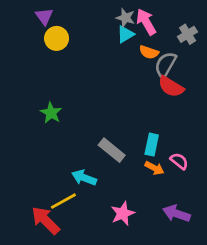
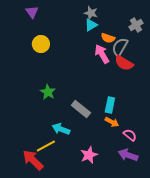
pink arrow: (146, 22) -> (102, 54), moved
yellow circle: (57, 38) -> (41, 44), moved
green star: (51, 113) -> (48, 92), moved
pink semicircle: (179, 161) -> (130, 135), moved

